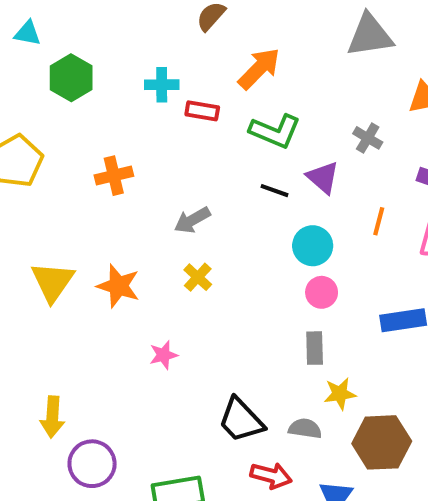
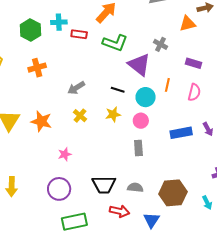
green hexagon: (71, 78) -> (30, 30), moved
purple triangle: (323, 178) -> (139, 65), size x1.4
black line: (275, 191) -> (118, 90), moved
cyan circle: (313, 246) -> (146, 97), moved
yellow star: (340, 394) -> (113, 114), moved
black trapezoid: (241, 420) -> (104, 185), turned -45
purple circle: (92, 464) -> (59, 189), moved

